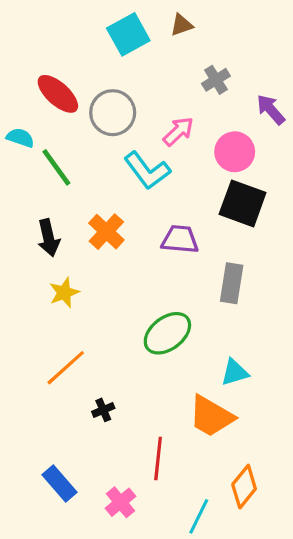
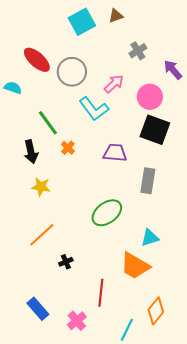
green line: (56, 167) -> (48, 123), moved
orange cross: (106, 232) -> (68, 148), size x0.6
yellow star: (64, 293) -> (41, 187), turned 30

